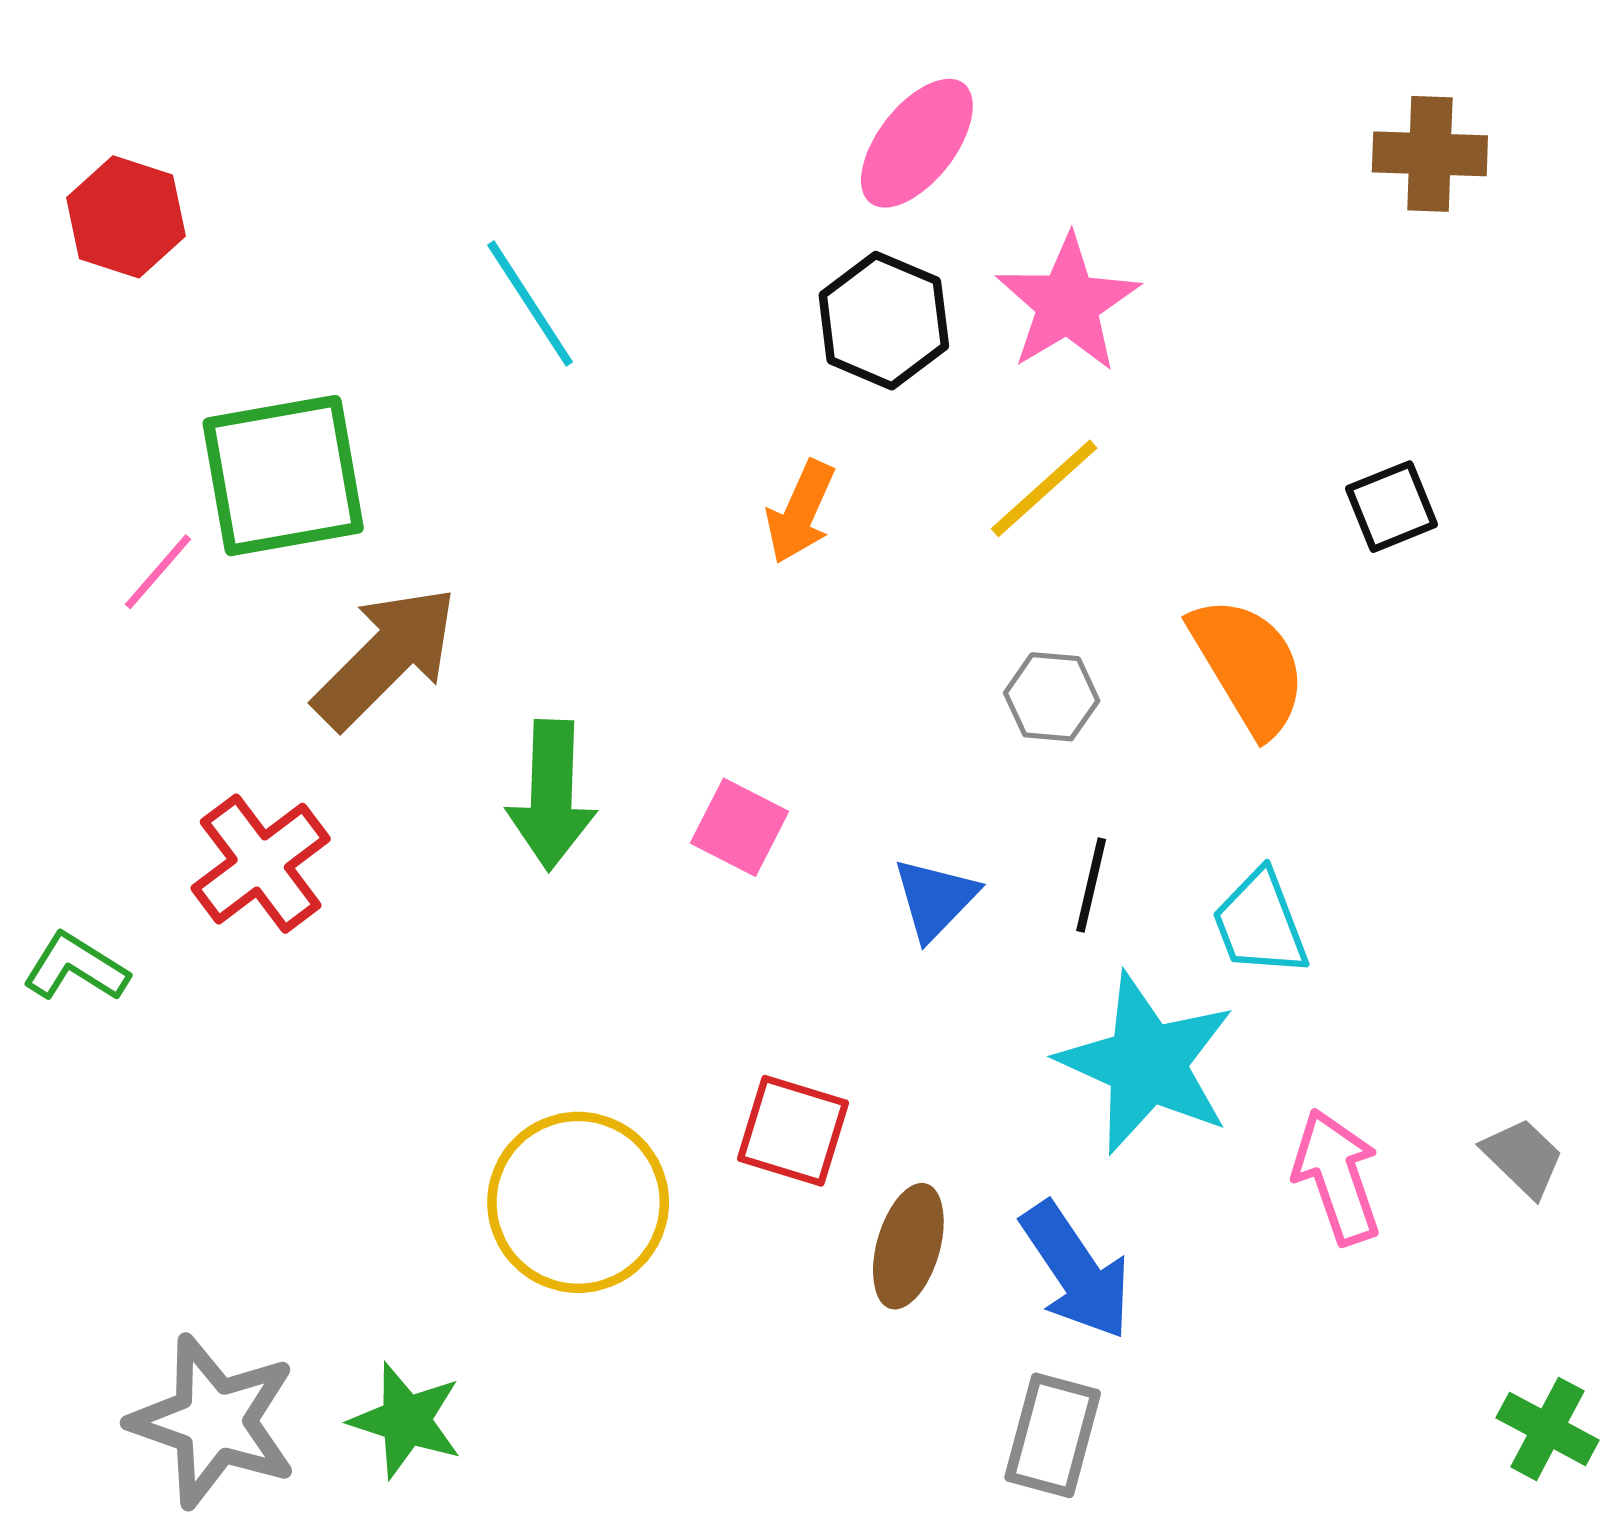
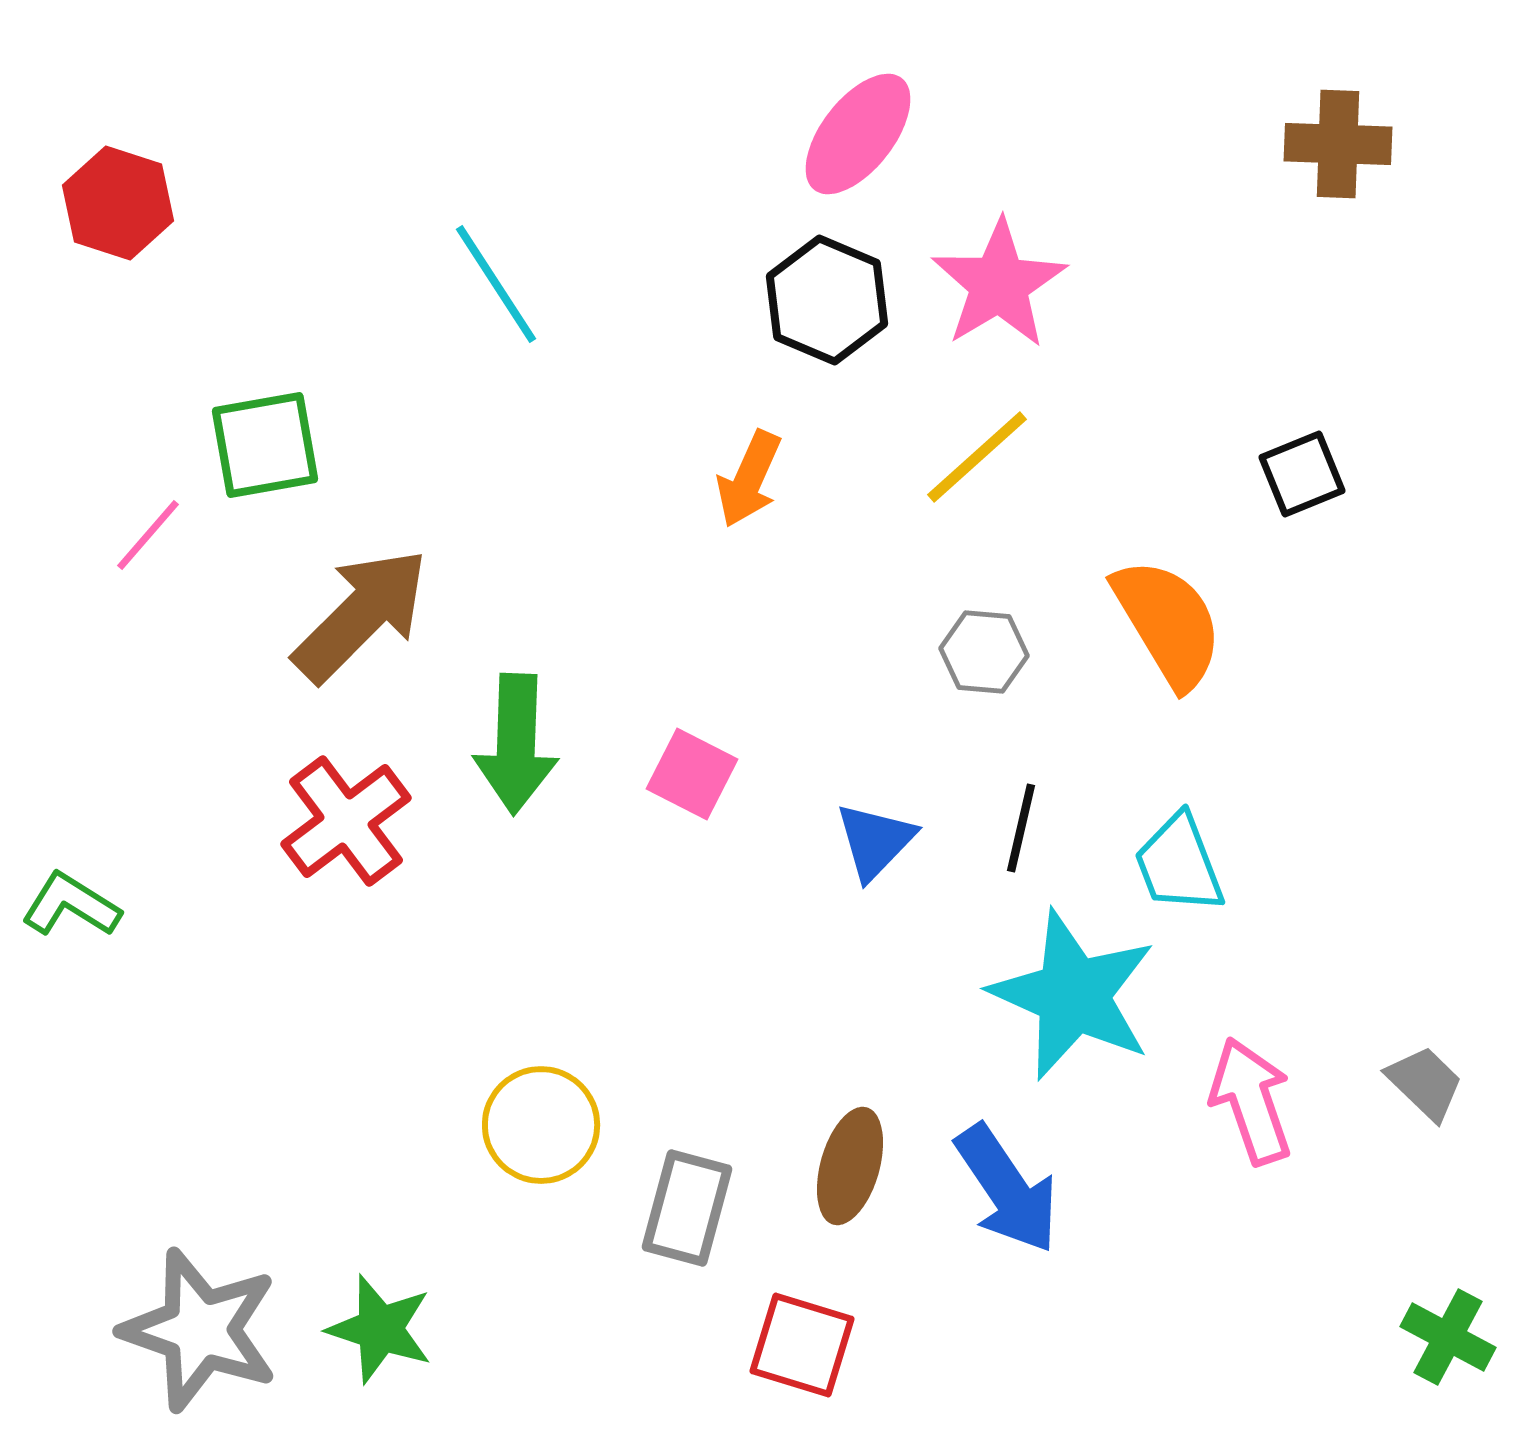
green square: (283, 476) -> (265, 445), size x0.7
red cross: (261, 864) -> (346, 821), moved
red square: (793, 1131) -> (802, 1345), moved
yellow circle: (578, 1202) -> (541, 1125), size x0.7
gray rectangle: (1053, 1435) -> (687, 1208), moved

